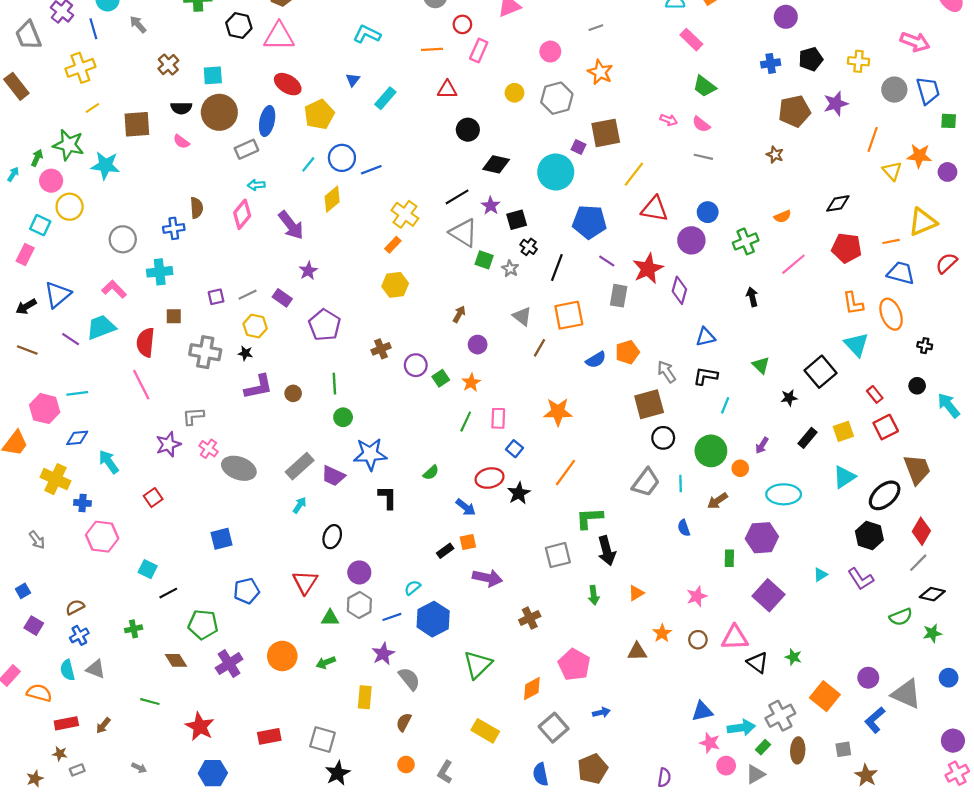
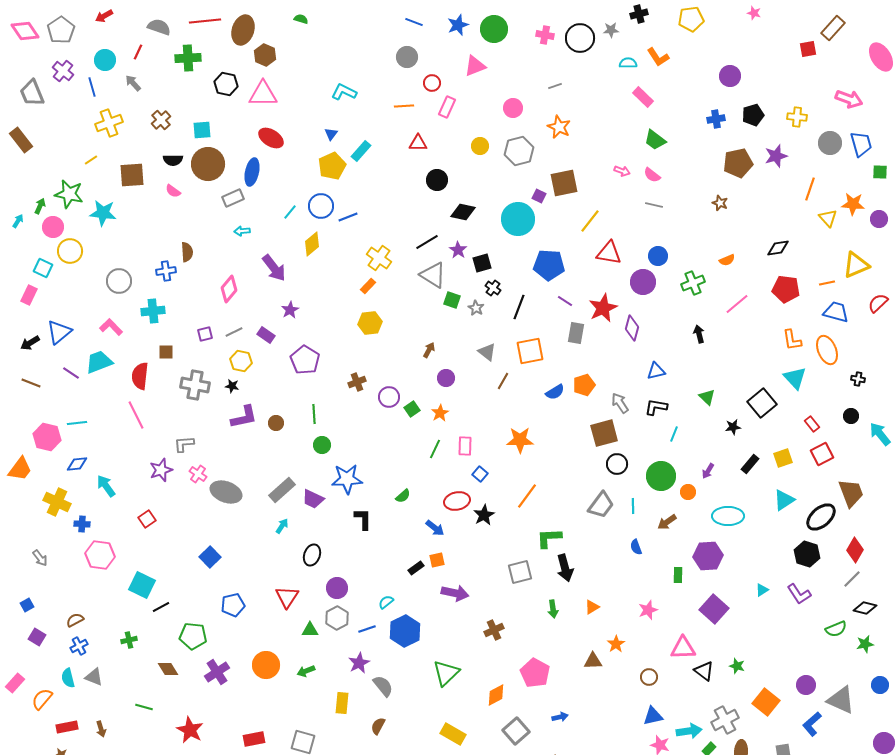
yellow cross: (80, 68) -> (109, 123), moved
yellow pentagon: (319, 114) -> (332, 166), moved
pink diamond: (242, 214) -> (229, 289), moved
blue square: (221, 539) -> (210, 557), turned -30
cyan square: (148, 569) -> (142, 585), size x1.5
brown circle: (698, 640) -> (649, 677), moved
orange semicircle: (39, 693) -> (42, 699), turned -65
brown arrow: (103, 725) -> (101, 729), turned -56

